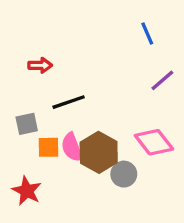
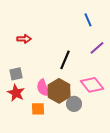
black line: (69, 102) -> (65, 60), moved, turned -48
orange square: (48, 147) -> (38, 109), moved
red star: (27, 191) -> (16, 93), moved

